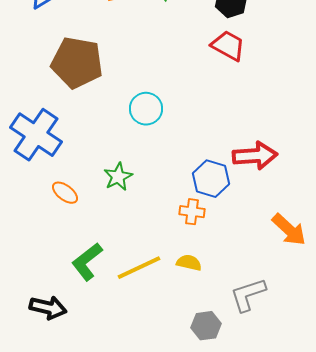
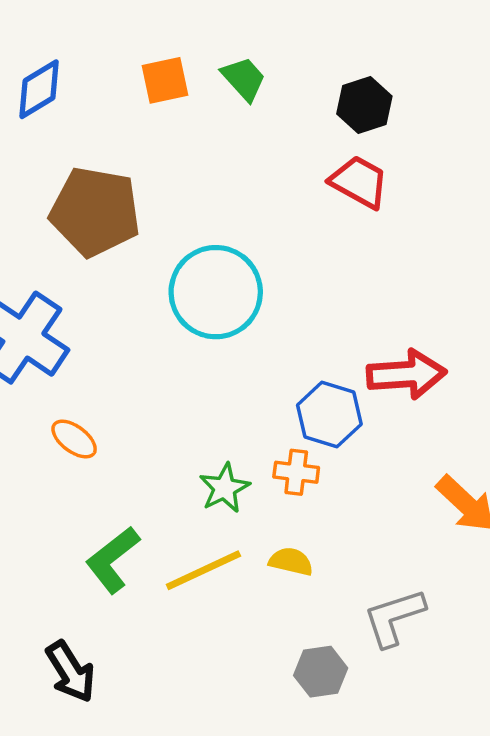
cyan circle: (146, 109) -> (216, 292), size x1.6
green star: (118, 177) -> (224, 488), moved
black arrow: (48, 308) -> (71, 672), moved, turned 45

